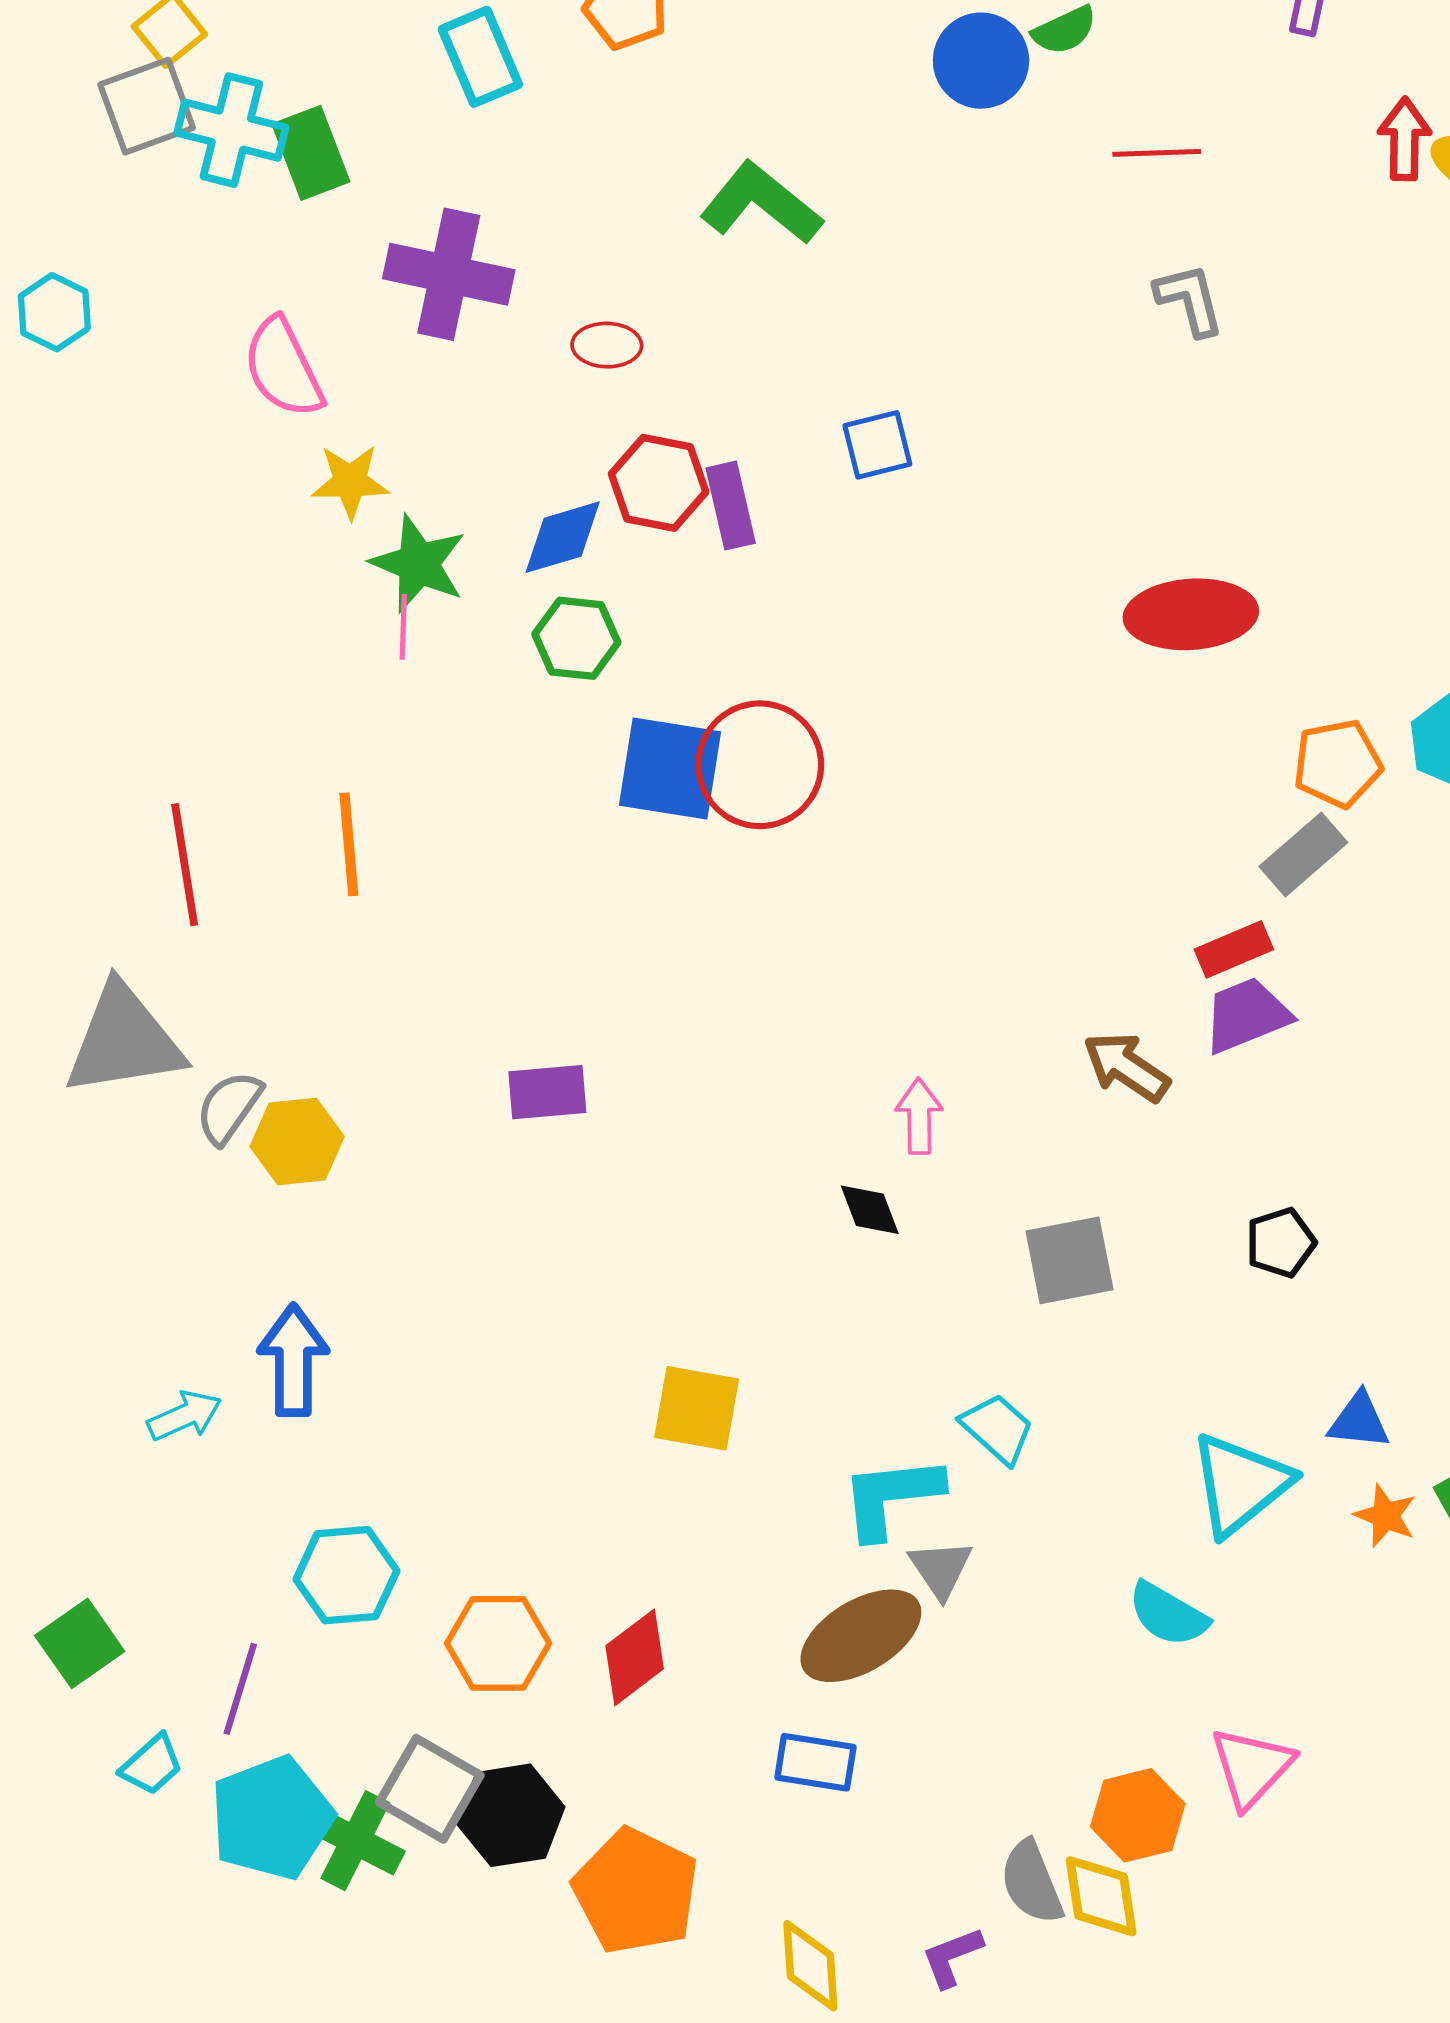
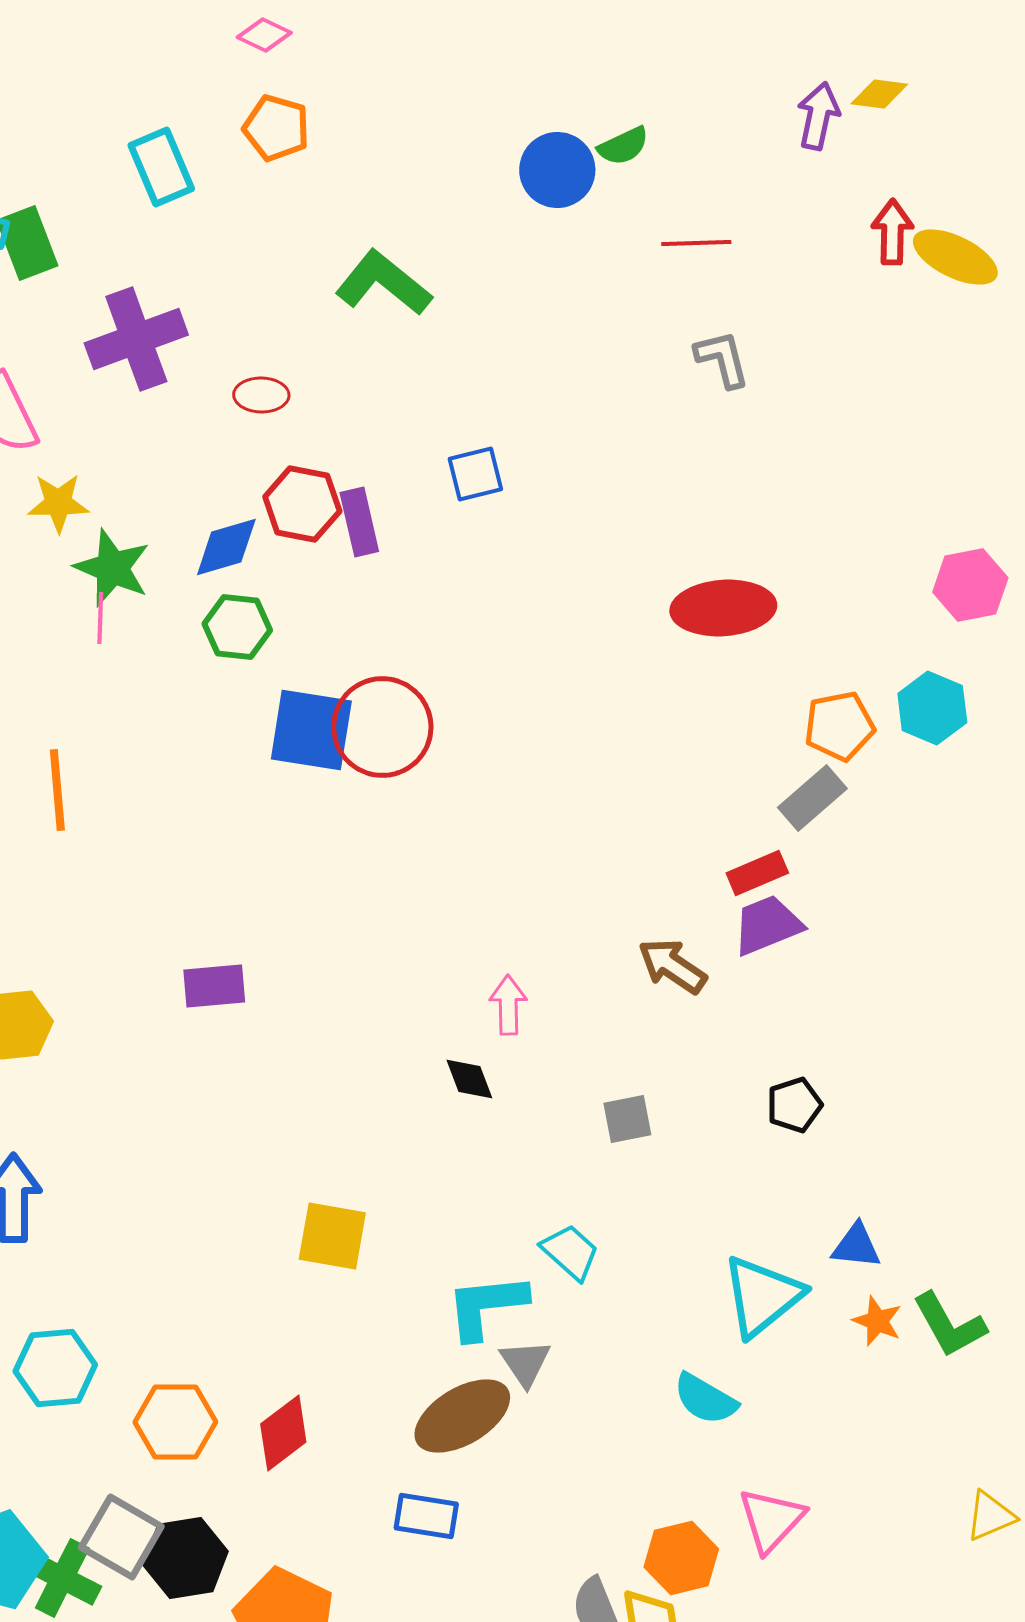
purple cross: (449, 274) -> (136, 339), turned -32
gray square: (1070, 1260) -> (627, 1119), size x0.7

